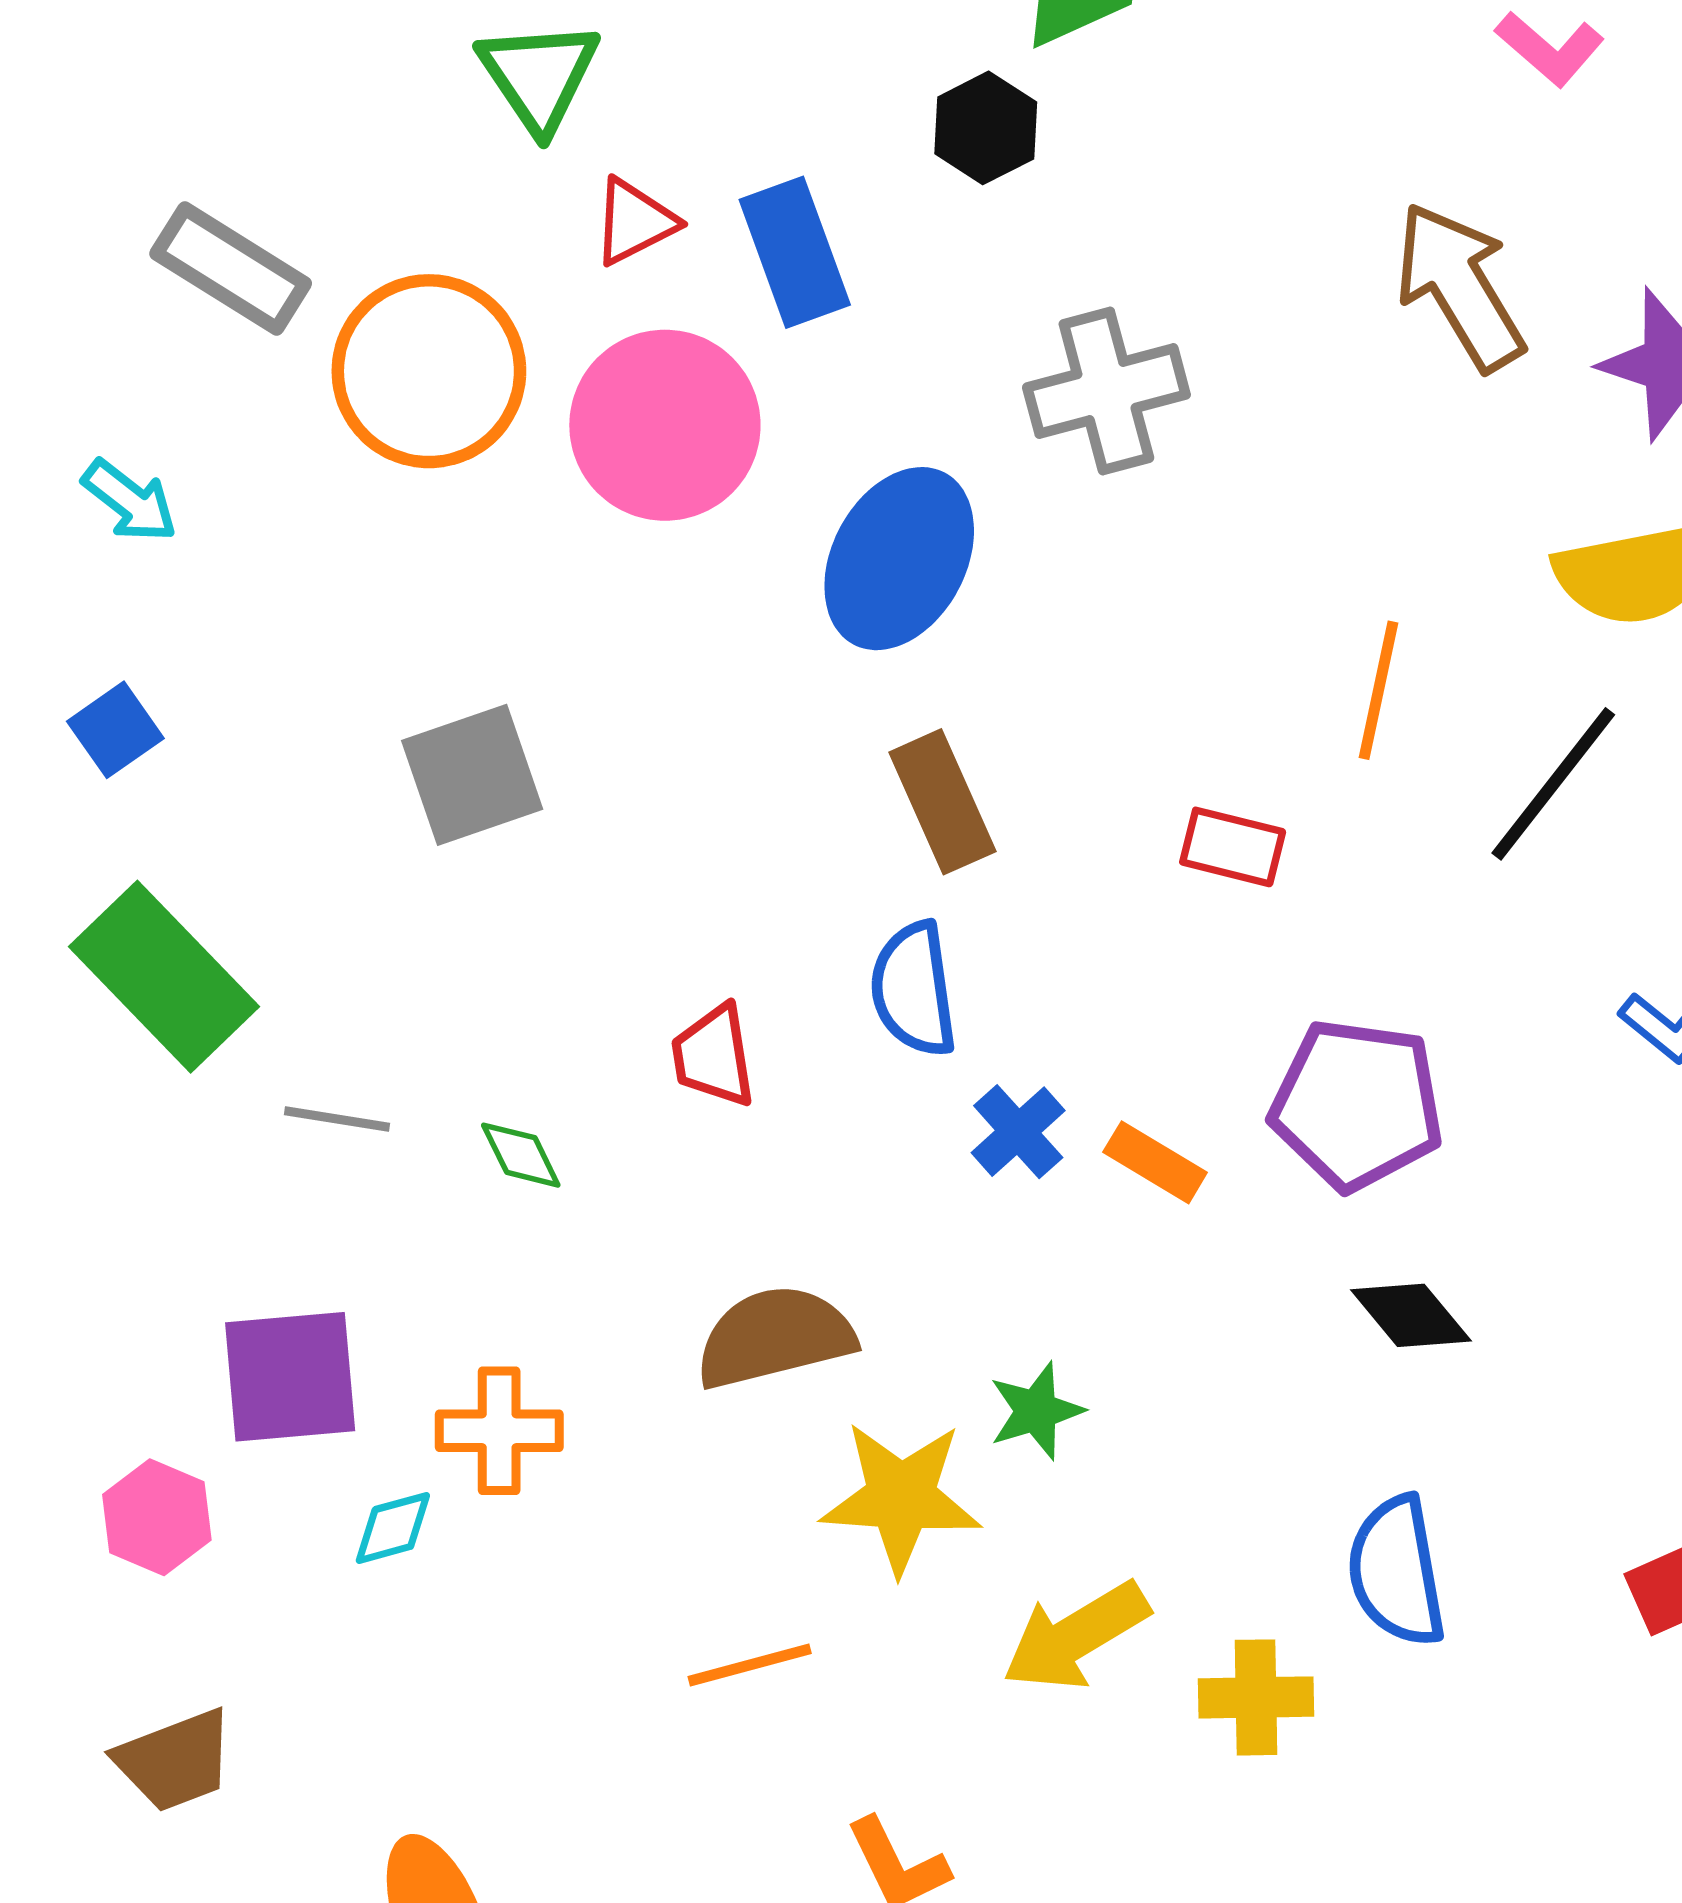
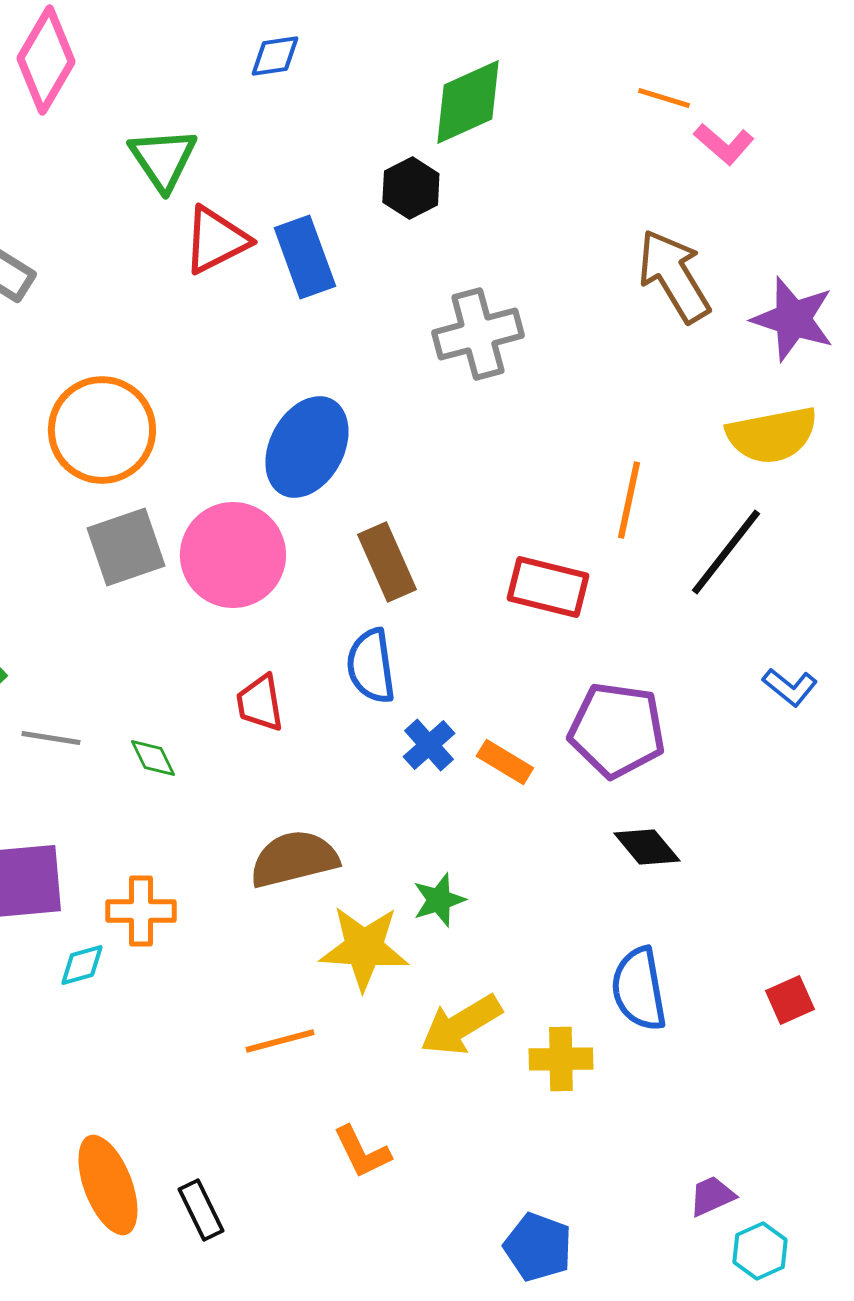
red triangle: (634, 222) -> (216, 240), size x1.4
orange circle: (429, 371) -> (102, 430), moved
pink circle: (665, 425) -> (233, 555), moved
blue ellipse: (899, 559) -> (307, 447), moved
red rectangle: (1233, 847) -> (548, 587), size x1.4

